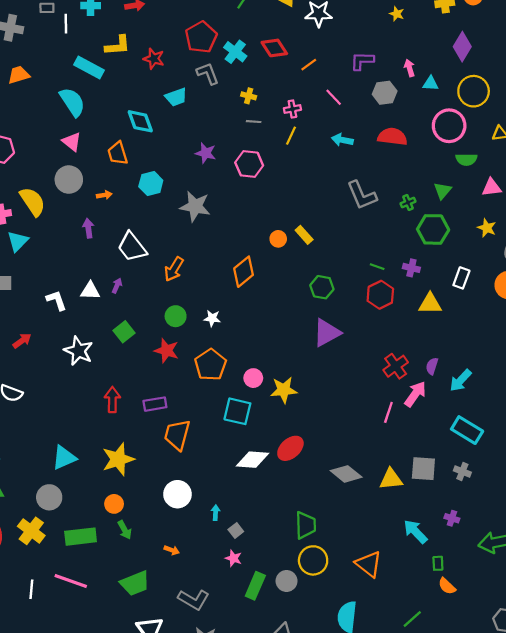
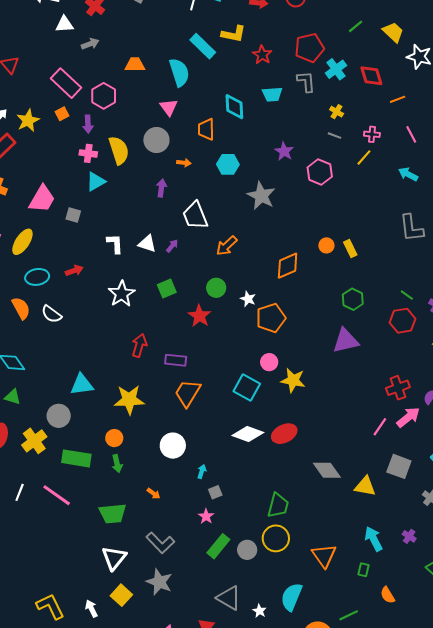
orange trapezoid: (19, 75) -> (135, 65), moved
orange pentagon: (211, 365) -> (271, 318), moved
gray square: (423, 469) -> (399, 466), moved
green rectangle: (438, 563) -> (364, 570), moved

